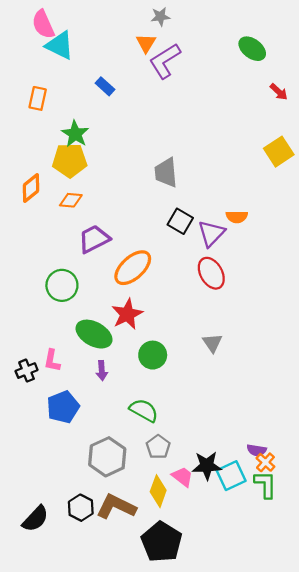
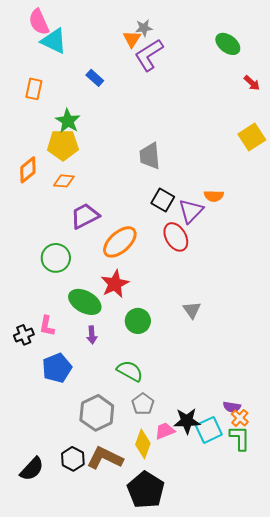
gray star: (160, 17) -> (144, 28), moved
red ellipse: (211, 273) -> (176, 237), moved
pink trapezoid: (183, 477) -> (165, 431), turned -60

